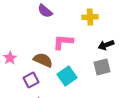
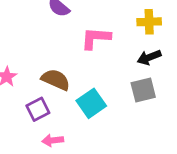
yellow cross: (90, 17) -> (149, 22), moved
pink L-shape: (63, 42) -> (96, 38), moved

